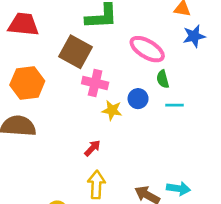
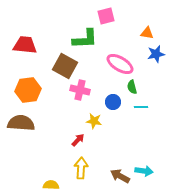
yellow star: (112, 110) -> (94, 121), moved

